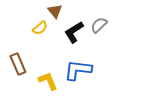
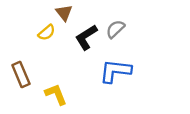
blue L-shape: (78, 70) -> (115, 71), moved

